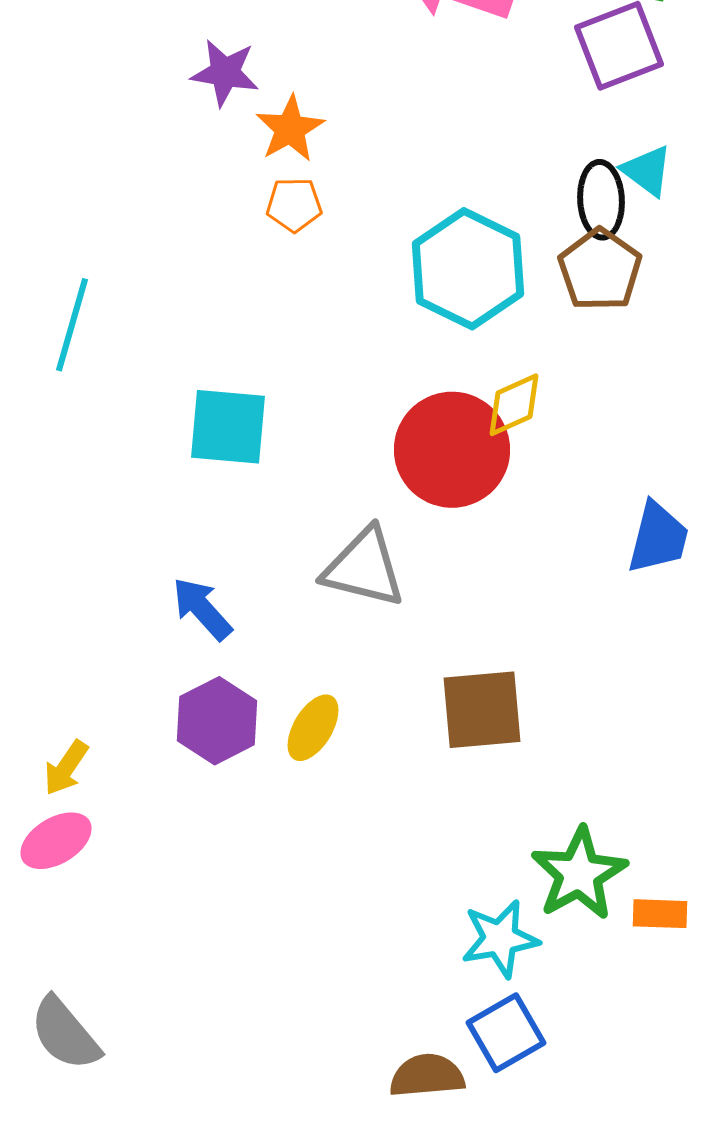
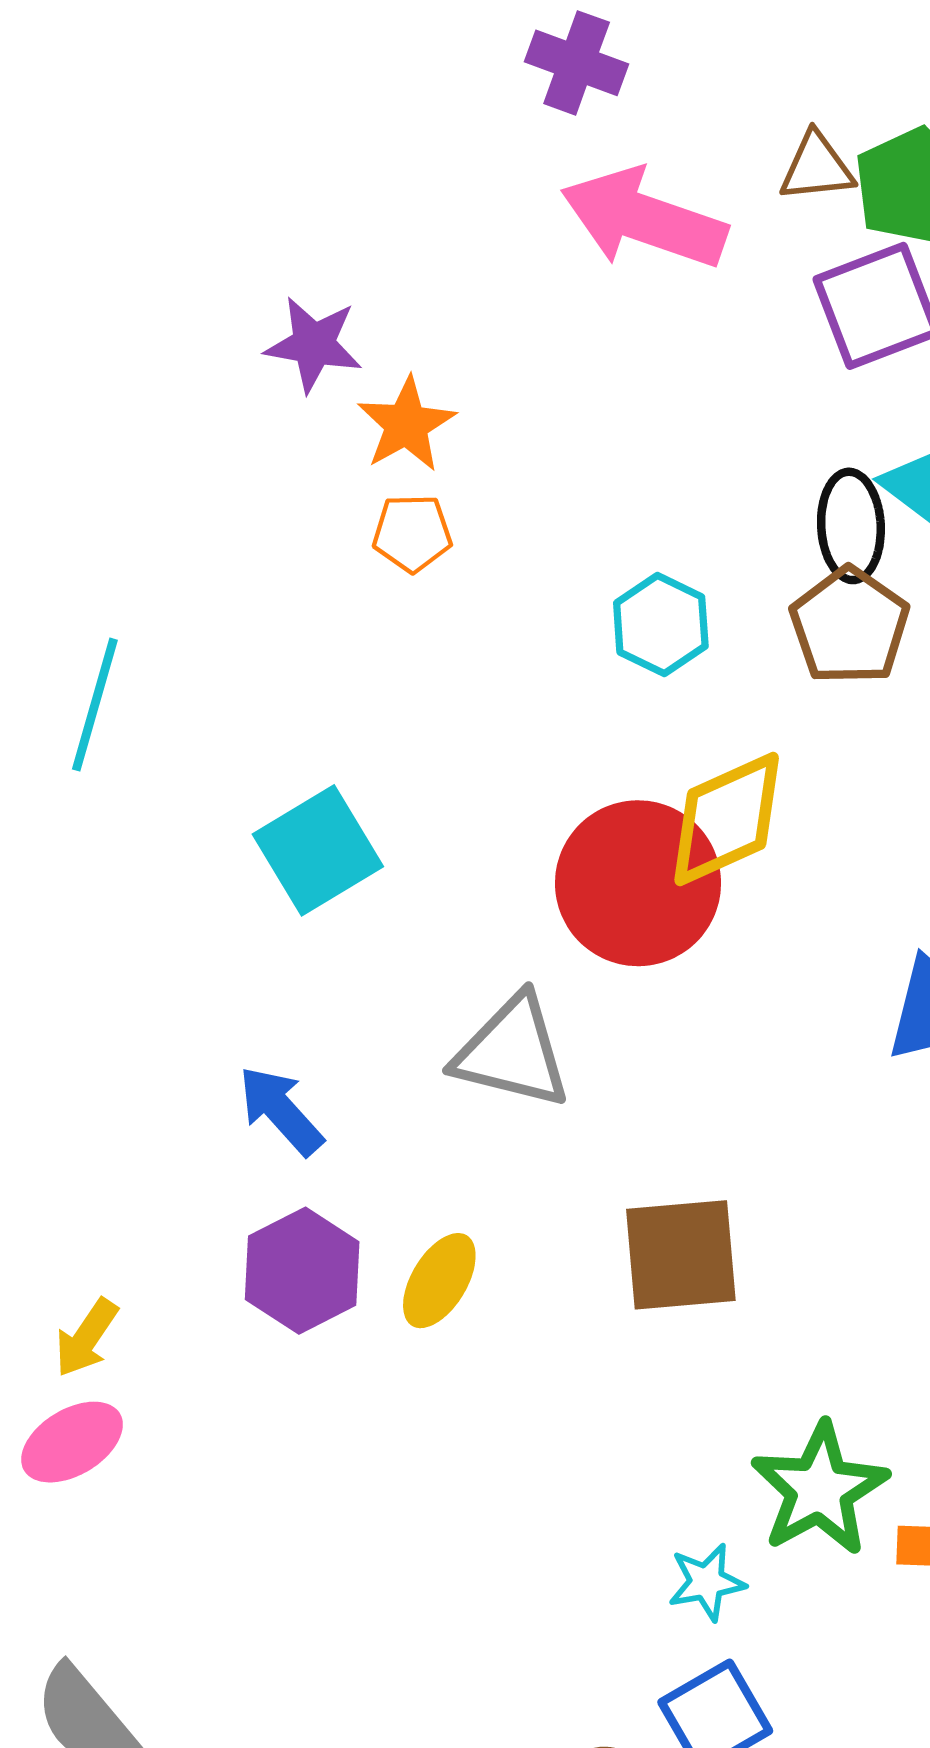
cyan hexagon: (468, 269) -> (661, 625), size x0.6
yellow diamond: (514, 405) -> (727, 819), size x1.5
cyan square: (228, 427) -> (318, 850), turned -36
cyan star: (500, 939) -> (707, 1582), size x0.7

